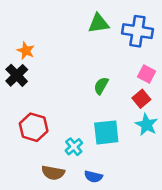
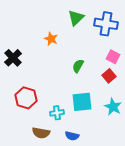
green triangle: (99, 23) -> (76, 18), turned -36
orange star: (26, 51) -> (51, 39), moved
cyan star: (147, 125) -> (113, 107), moved
cyan cross: (74, 147) -> (57, 113), turned 32

